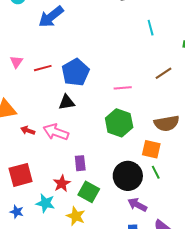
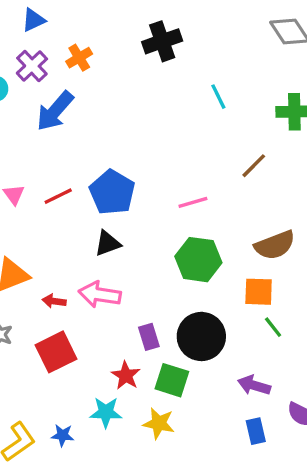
red square: (21, 175) -> (56, 352), moved
black circle: (128, 176) -> (201, 336), moved

